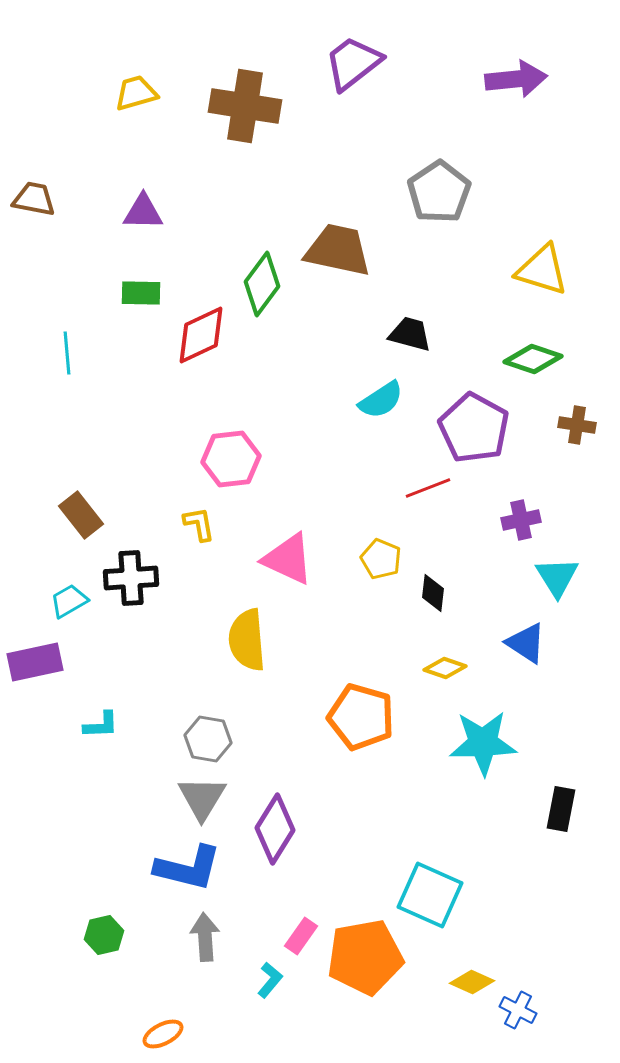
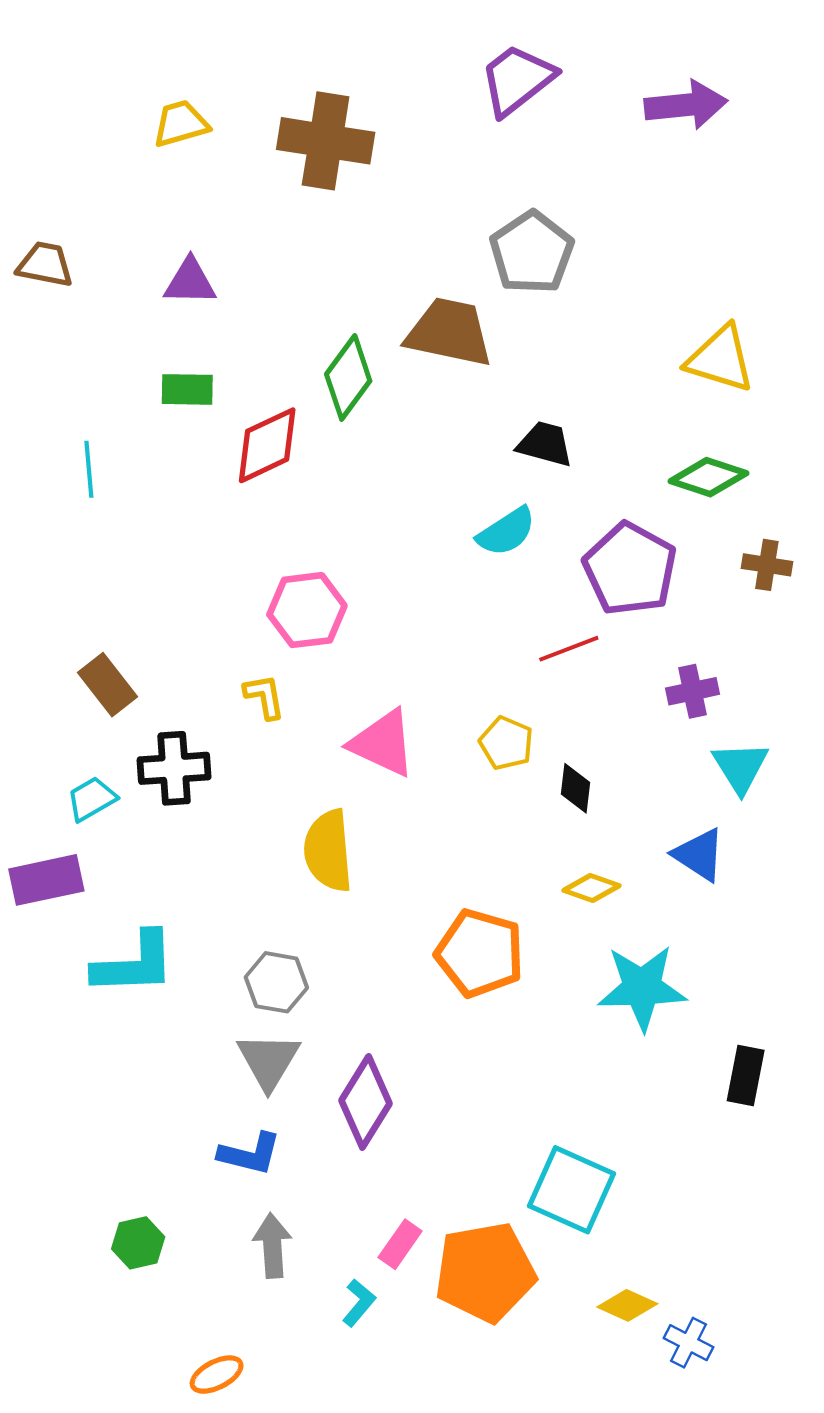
purple trapezoid: (353, 63) -> (517, 80), moved
gray pentagon: (439, 192) -> (532, 253), moved
cyan L-shape: (101, 725) -> (134, 964), size x1.8
blue L-shape: (188, 868) -> (250, 1154), size x0.7

